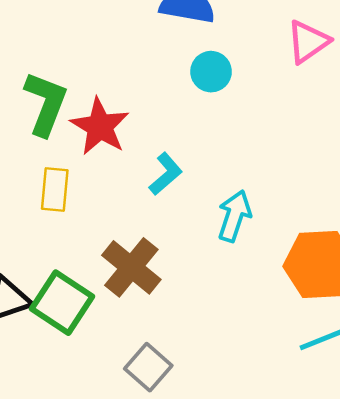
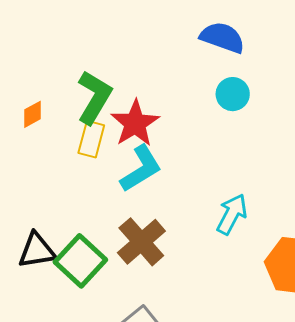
cyan L-shape: (166, 174) -> (141, 169), moved, size x1.4
yellow rectangle: (55, 190) -> (91, 139), moved

